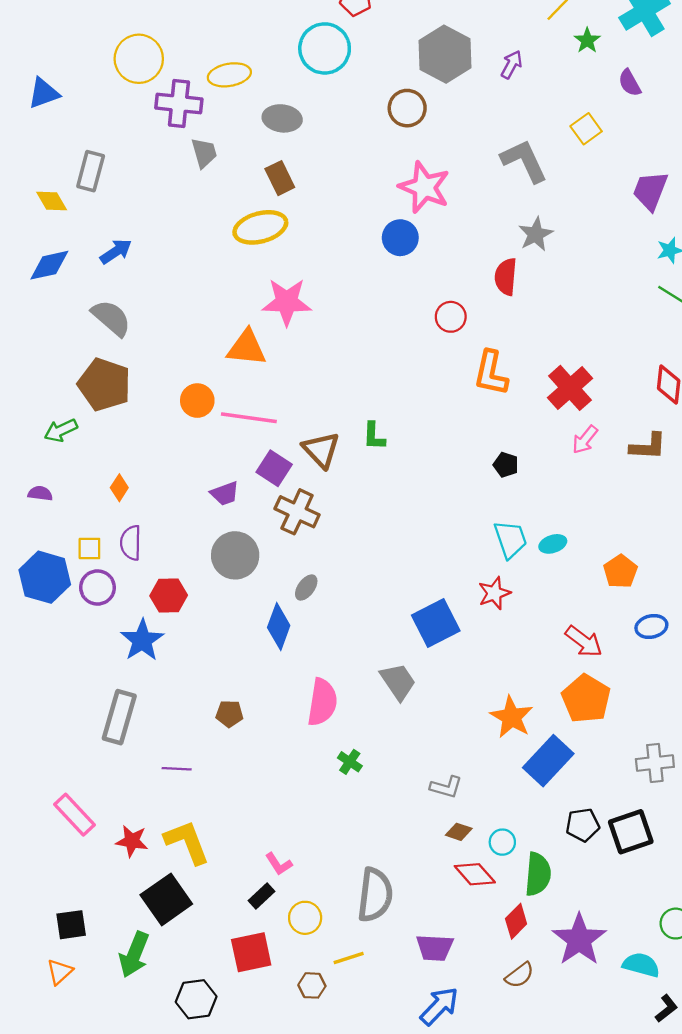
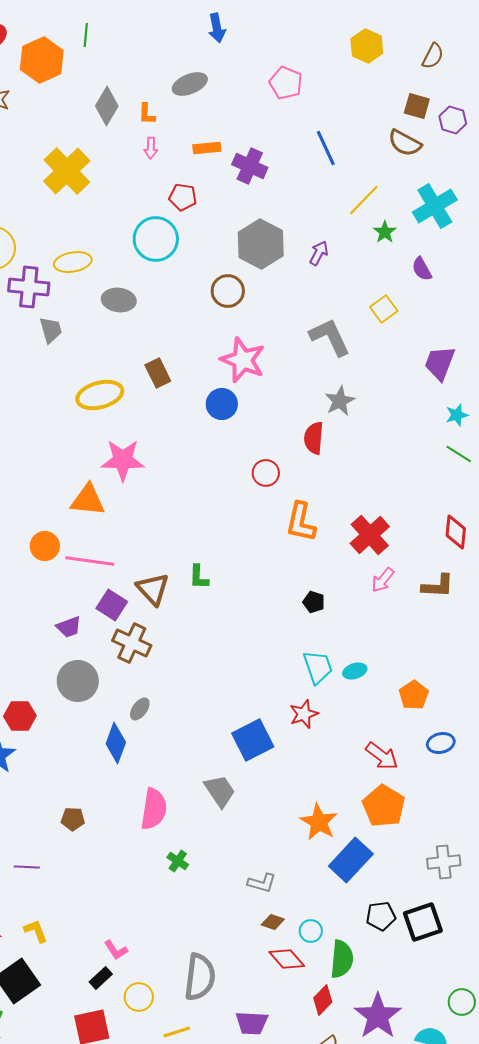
brown rectangle: (280, 178) -> (158, 373), moved
yellow L-shape: (187, 842) -> (36, 931), size x0.6

